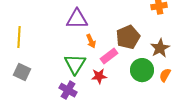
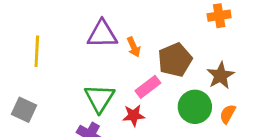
yellow line: (19, 37) -> (37, 51), moved
orange arrow: (91, 41) -> (134, 47), moved

